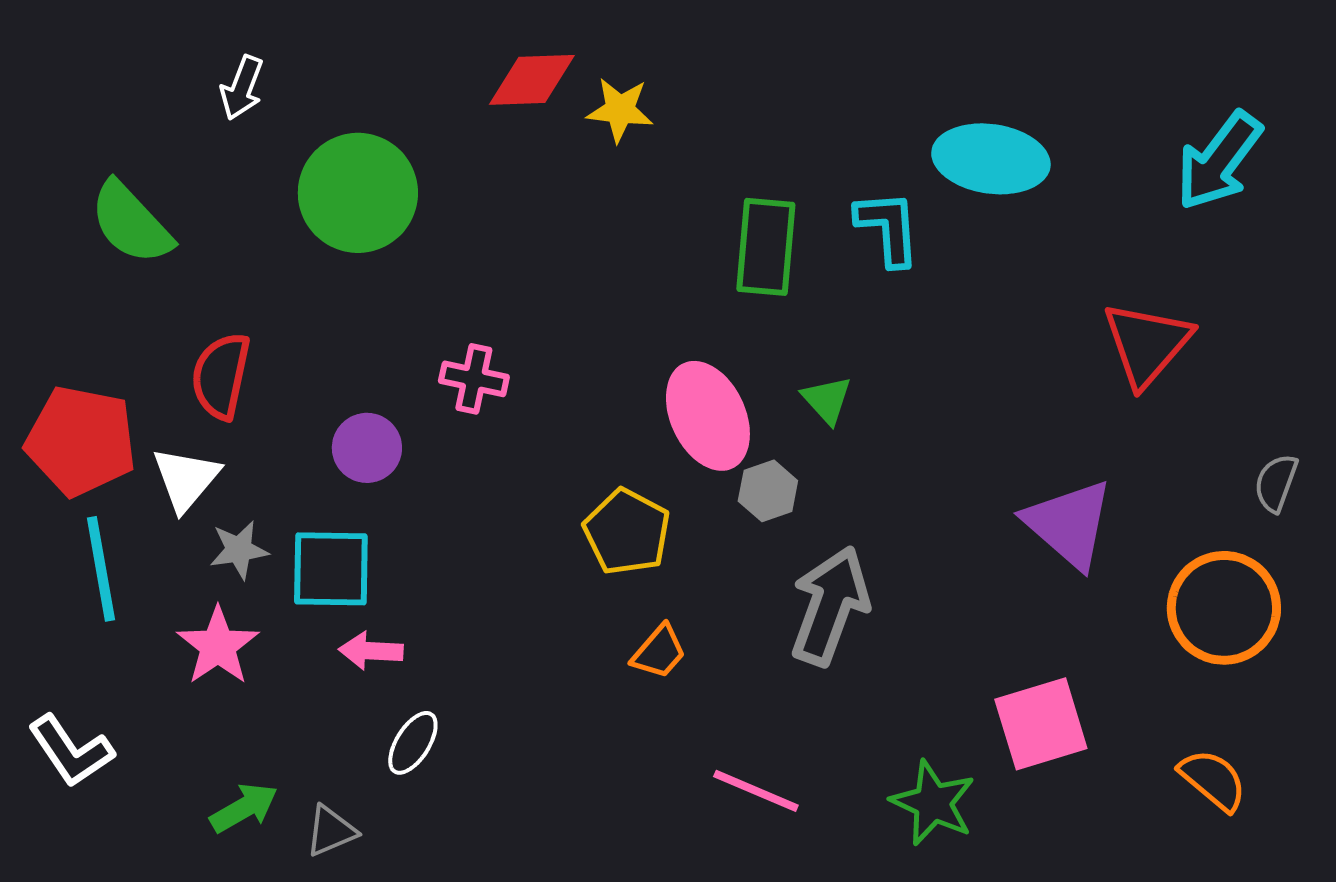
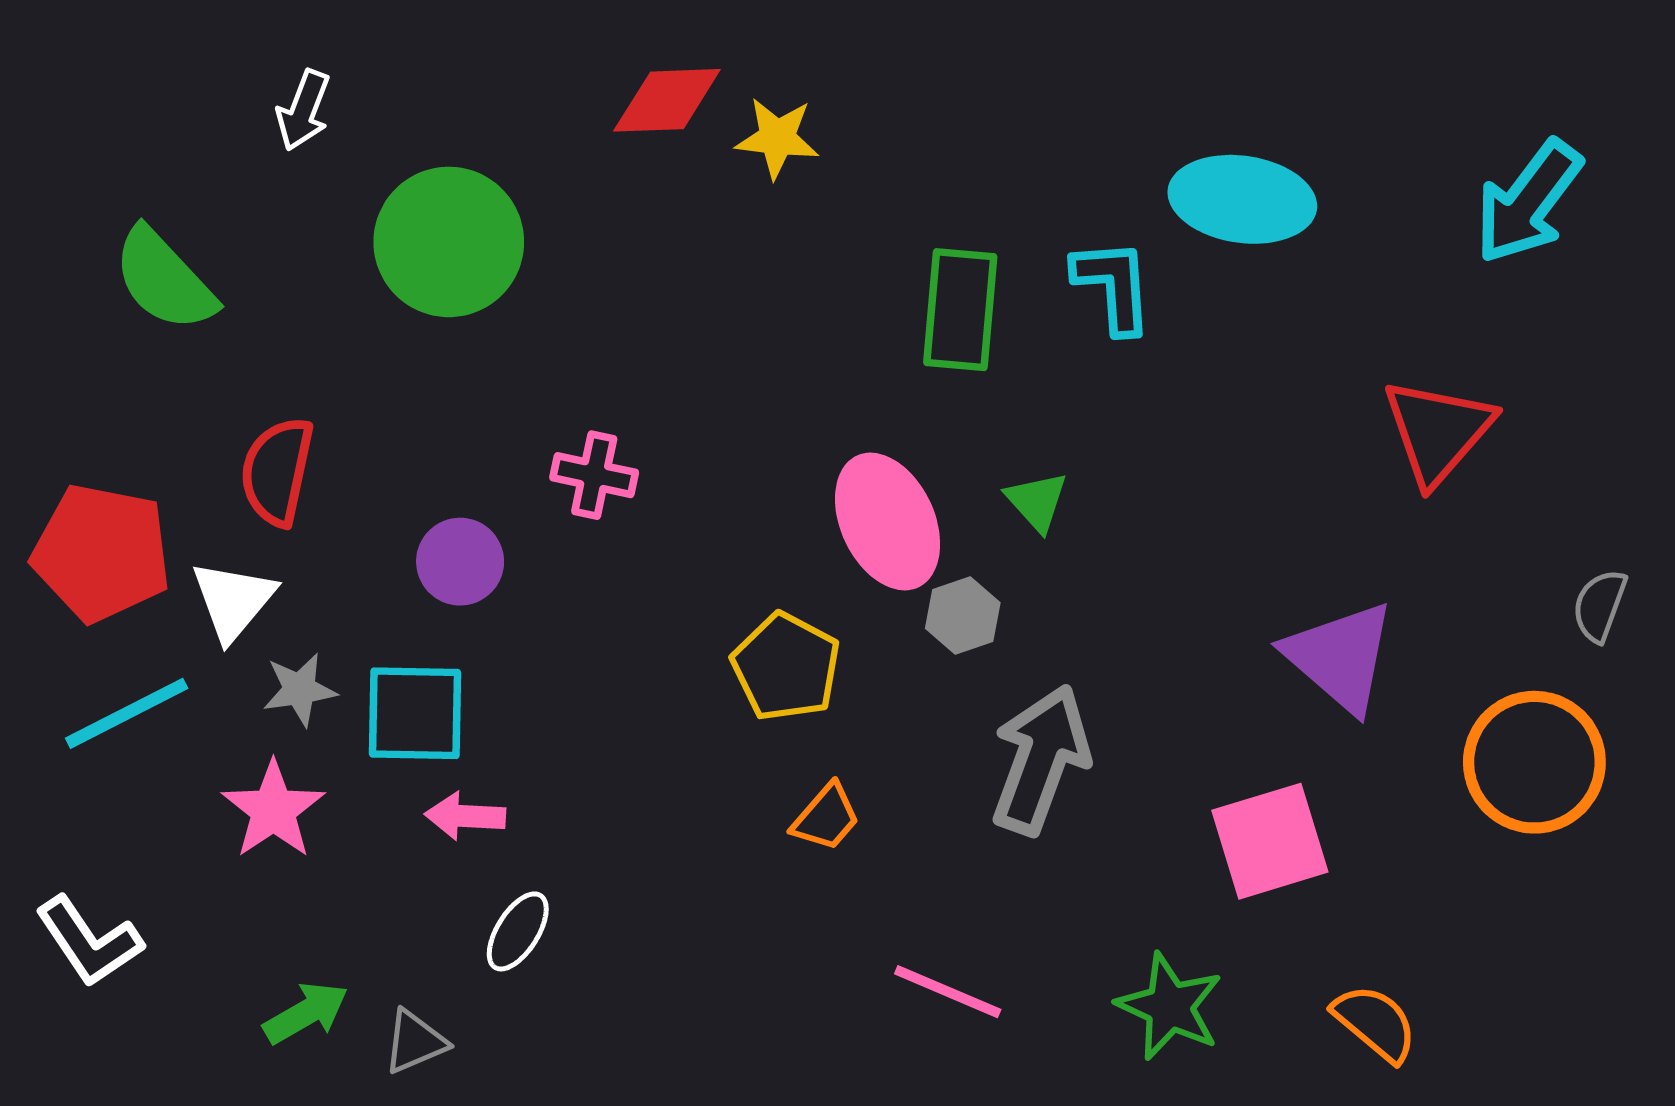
cyan line: (101, 569) -> (127, 713), turned 73
pink square: (1041, 724) -> (1270, 841), moved
orange semicircle: (1213, 780) -> (1375, 1023), moved

